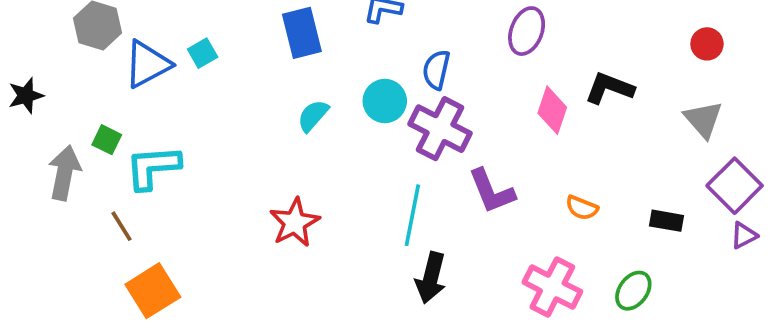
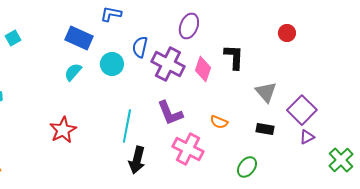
blue rectangle: (302, 33) -> (79, 38), moved, turned -52
black L-shape: (609, 88) -> (234, 57), turned 72
gray triangle: (703, 119) -> (266, 92), moved
purple cross: (440, 129) -> (168, 64), moved
pink cross: (552, 287) -> (188, 149), moved

